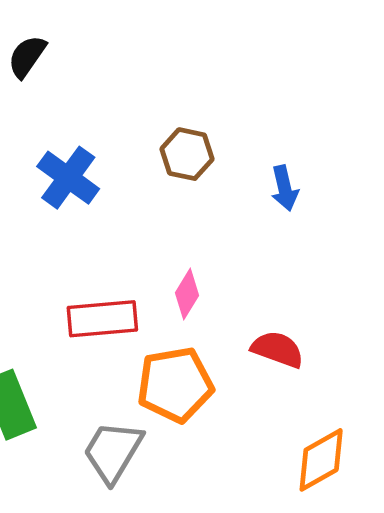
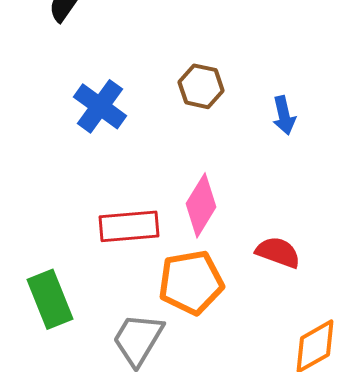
pink diamond: (187, 294) -> (201, 205), size x1.5

